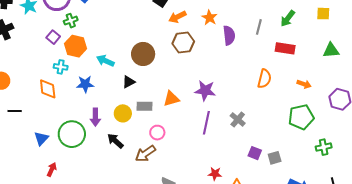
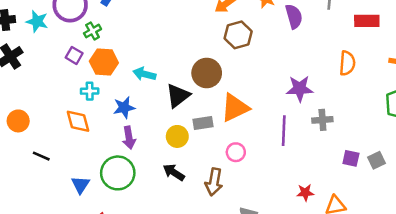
brown circle: (143, 54) -> (207, 73), moved
black triangle: (129, 82) -> (178, 96), size x1.5
purple star: (205, 91) -> (300, 89), moved
orange triangle: (171, 99) -> (235, 108), size x1.4
black line: (15, 111) -> (41, 156), turned 32
purple arrow: (95, 117) -> (129, 138), moved
gray cross: (238, 119) -> (322, 120), turned -35
pink circle: (157, 133) -> (236, 152), moved
brown arrow: (145, 154) -> (214, 182), turned -35

